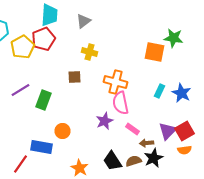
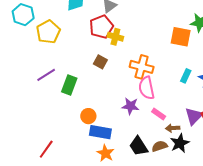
red pentagon: (44, 39) -> (101, 27), moved
brown square: (74, 77) -> (100, 62), turned 32
purple star: (104, 121) -> (131, 106), turned 30
blue rectangle: (42, 147) -> (100, 132), moved

